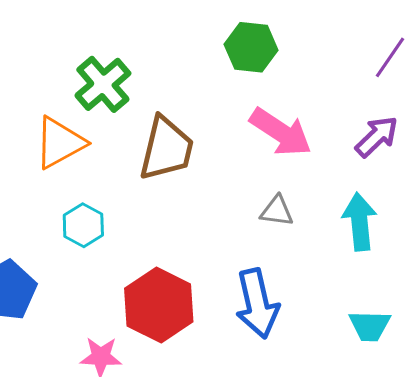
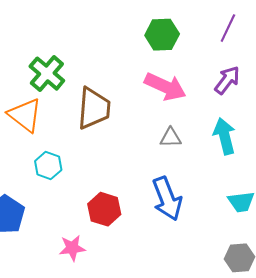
green hexagon: (251, 47) -> (162, 35), moved
orange triangle: (60, 143) -> (25, 115), turned -45
red hexagon: (159, 305) -> (104, 209), size x0.7

